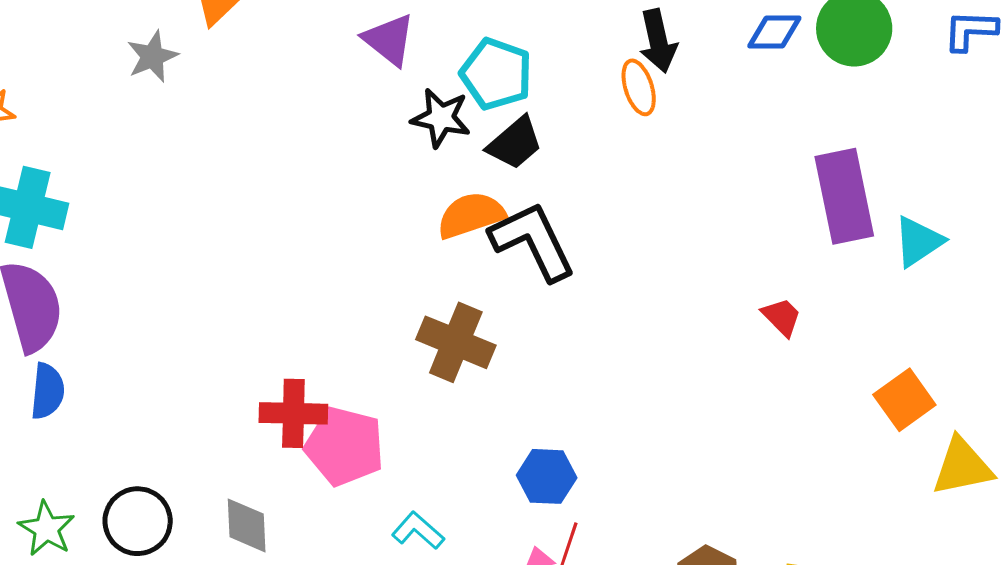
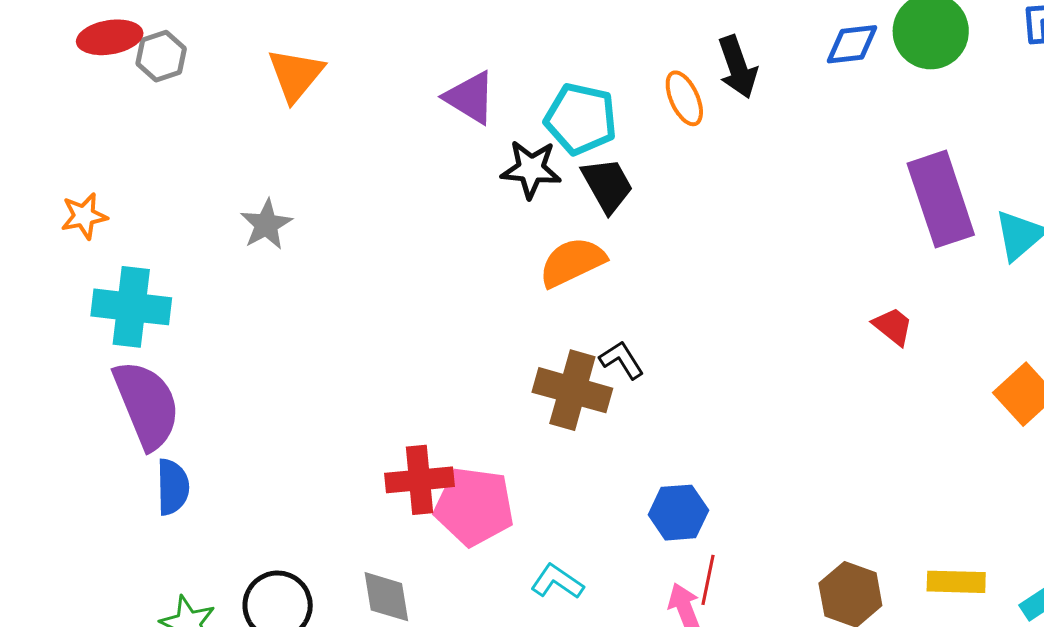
gray star: (152, 57) -> (266, 225), moved
orange ellipse: (639, 87) -> (684, 98), moved
black trapezoid: (515, 143) -> (607, 185), turned -72
black L-shape: (533, 241) -> (622, 360), moved, size x0.5

